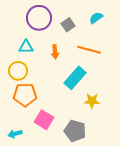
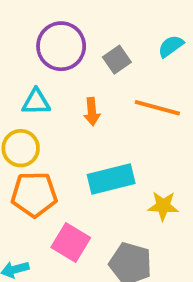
cyan rectangle: (75, 78) -> (111, 179), moved, turned 35

